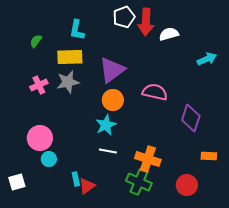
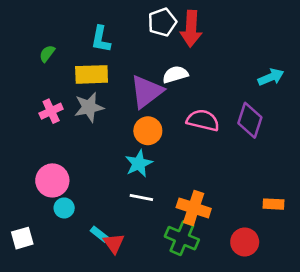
white semicircle: (169, 34) -> (175, 74), moved
purple diamond: (191, 118) -> (250, 120), moved
cyan rectangle: (76, 179) -> (99, 234), turned -40
red triangle: (87, 186) -> (114, 243), turned -30

